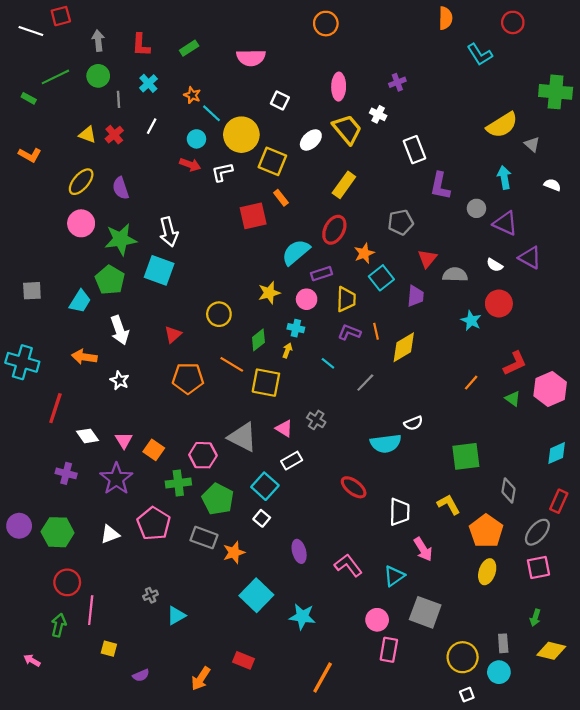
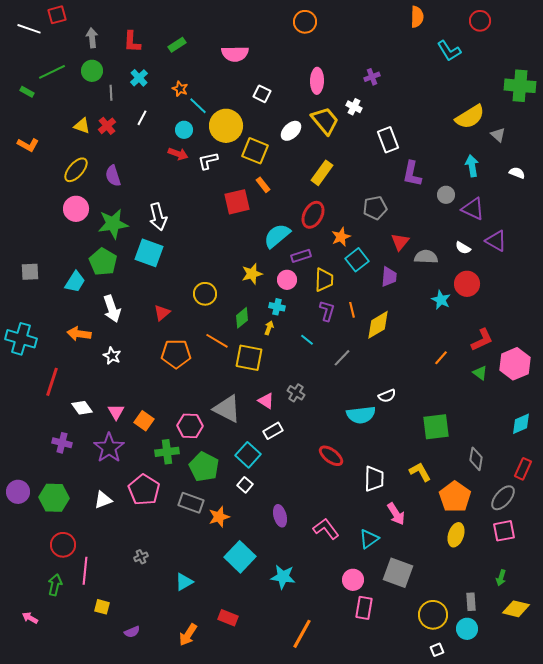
purple L-shape: (349, 332) -> (327, 311), turned 85
cyan triangle: (176, 616) -> (184, 582), moved

